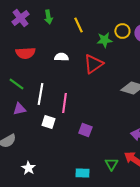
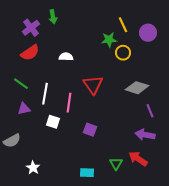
purple cross: (20, 18) -> (31, 28), moved
yellow line: (78, 25) -> (123, 25), moved
yellow circle: (122, 31) -> (123, 53), moved
red semicircle: (25, 53) -> (30, 53), turned -30
red triangle: (93, 64) -> (93, 85), moved, turned -30

